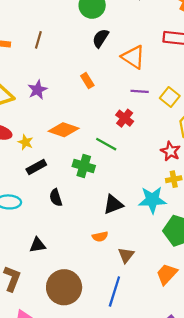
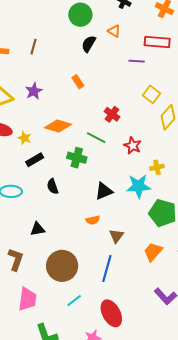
orange triangle: (133, 57) -> (114, 31), moved, size x0.6
purple line: (140, 91) -> (137, 61), moved
red star: (170, 151) -> (133, 146), moved

